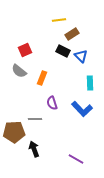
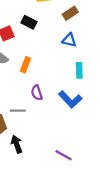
brown rectangle: (72, 34) -> (70, 13), moved
black rectangle: (63, 51) -> (29, 22), moved
blue triangle: (81, 56) -> (69, 40), turned -32

